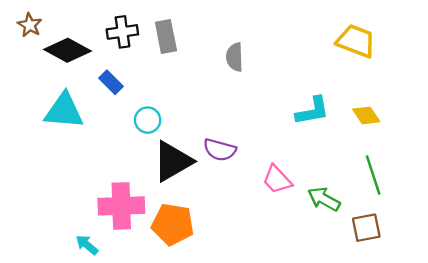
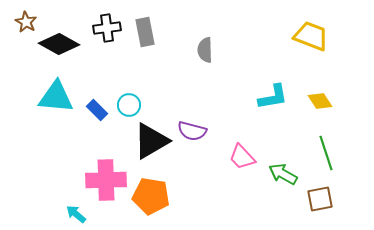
blue rectangle: (111, 82) -> (97, 110), moved

